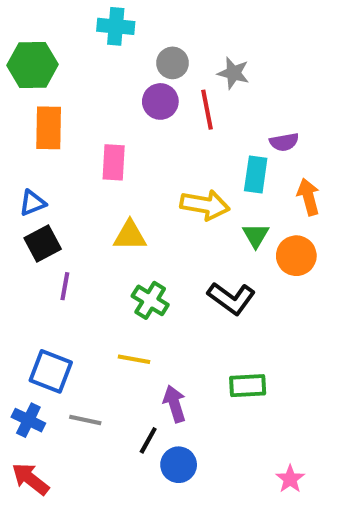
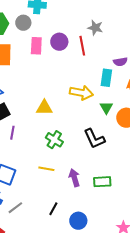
gray circle: (172, 63) -> (23, 23), moved
pink rectangle: (114, 162) -> (36, 46), moved
black L-shape: (231, 298) -> (94, 139), turned 30
purple arrow: (175, 404) -> (74, 178), moved
gray line: (85, 420) -> (15, 208), moved, turned -49
blue circle: (179, 465) -> (78, 221), moved

